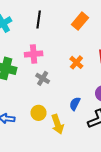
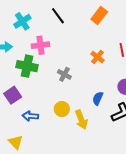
black line: (39, 19) -> (58, 16), turned -42
pink cross: (34, 54) -> (41, 45), moved

